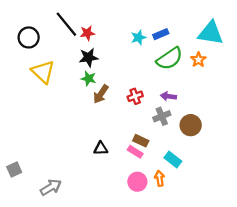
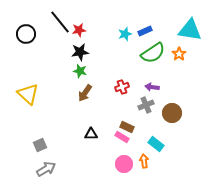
yellow triangle: (43, 72) -> (28, 94), moved
brown arrow: (101, 94) -> (85, 93), moved
gray square: (14, 170) -> (40, 145), moved

